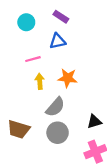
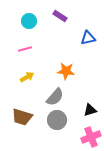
blue triangle: (58, 41) -> (88, 38), moved
pink line: (33, 59) -> (25, 49), moved
yellow arrow: (40, 81) -> (27, 77), moved, turned 64

